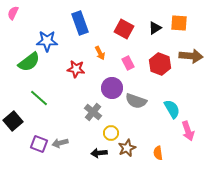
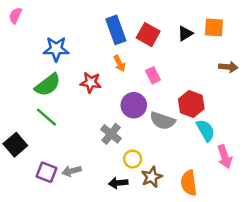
blue rectangle: (80, 23) -> (116, 30), moved
brown arrow: (191, 56) -> (228, 67), size x0.7
green semicircle: (29, 62) -> (48, 85), moved
red hexagon: (160, 64) -> (191, 104), moved
orange semicircle: (158, 153) -> (189, 183), size x1.5

